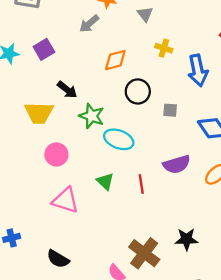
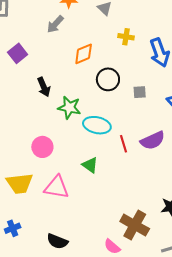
black arrow: (67, 90) -> (44, 87), turned 36
yellow trapezoid: (39, 113) -> (20, 183), moved
red line: (141, 184) -> (124, 144), moved

